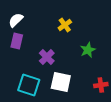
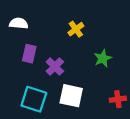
white semicircle: (16, 20) -> (19, 23), turned 49
purple rectangle: (17, 41) -> (29, 54), moved

